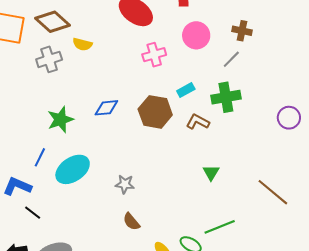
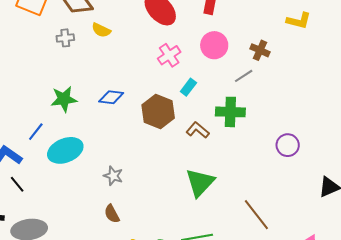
pink cross: (154, 55) -> (169, 55), turned -30
gray cross: (49, 59) -> (65, 38), size x0.7
cyan rectangle: (186, 90) -> (188, 87), moved, turned -36
green triangle: (211, 173) -> (200, 182), size x1.8

